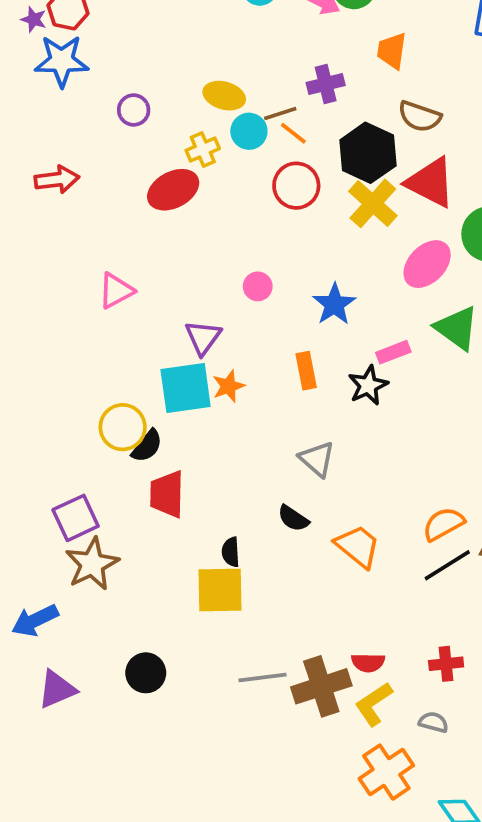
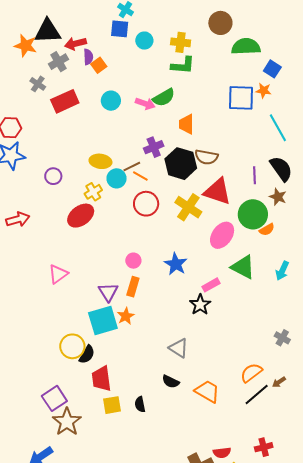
black hexagon: (368, 153) -> (181, 164), moved
orange rectangle: (306, 371) -> (133, 287), moved, turned 36
yellow square: (220, 590) -> (112, 405), moved, size x0.7

